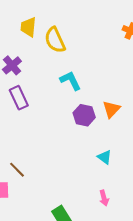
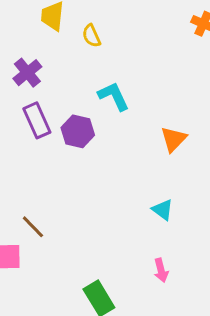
yellow semicircle: (55, 40) -> (91, 36), size x0.6
purple hexagon: (84, 115) -> (78, 131), moved

